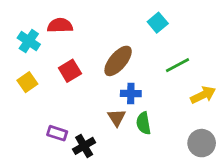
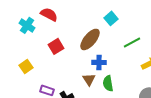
cyan square: (158, 23) -> (111, 18), moved
red semicircle: (60, 25) -> (49, 14), turned 30
yellow square: (27, 82) -> (26, 66), moved

